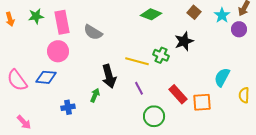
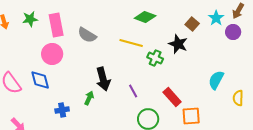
brown square: (194, 12) -> (192, 24), moved
black star: (184, 41) -> (178, 44), turned -30
yellow line: (137, 61) -> (131, 43), moved
blue diamond: (46, 77) -> (40, 80), turned 70
orange square: (202, 102) -> (191, 116), moved

